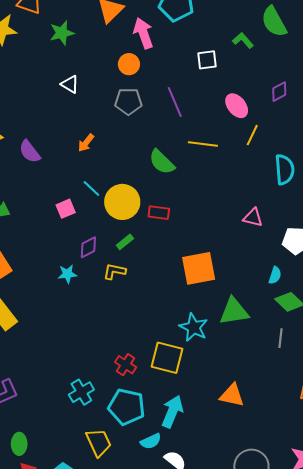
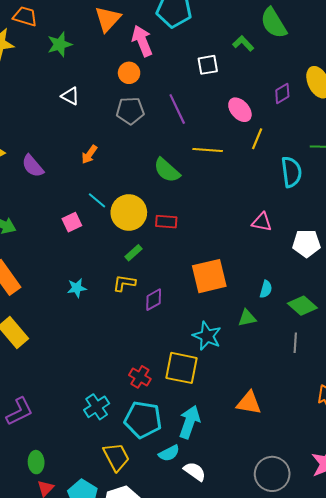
purple diamond: (88, 247) -> (154, 300), moved
cyan semicircle: (275, 275) -> (266, 289), moved
green triangle: (234, 311) -> (247, 318), size x0.6

